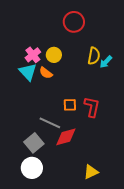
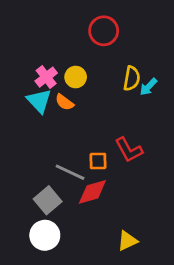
orange square: (70, 105) -> (98, 161), moved
red L-shape: (92, 107) -> (129, 150), turned 140

